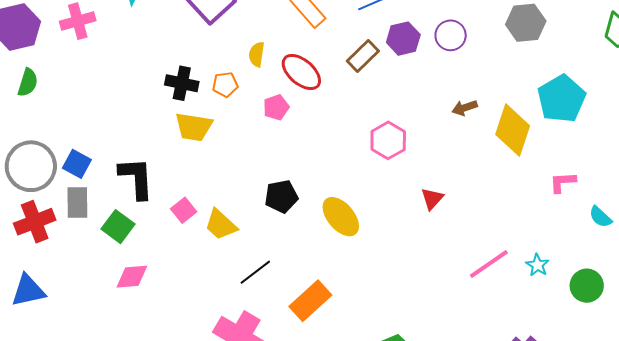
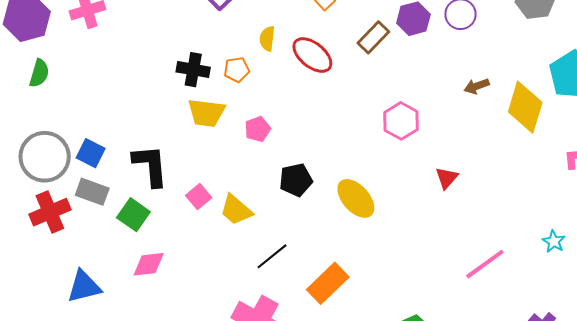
pink pentagon: (276, 107) -> (258, 129), moved
gray rectangle: (77, 203) -> (92, 192), turned -68
pink line: (489, 264) -> (485, 264), moved
blue triangle: (28, 291) -> (84, 286), moved

